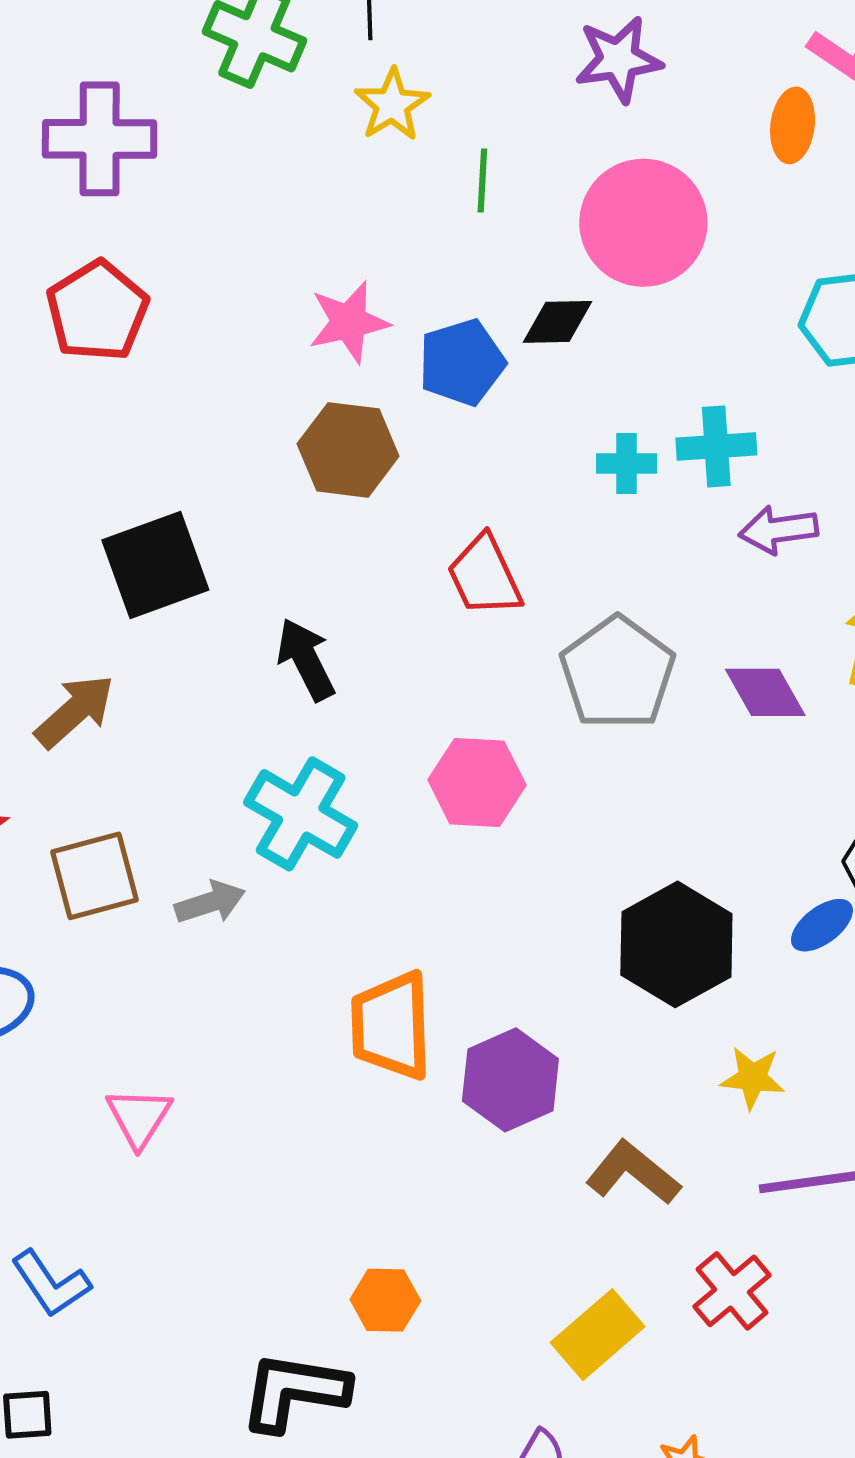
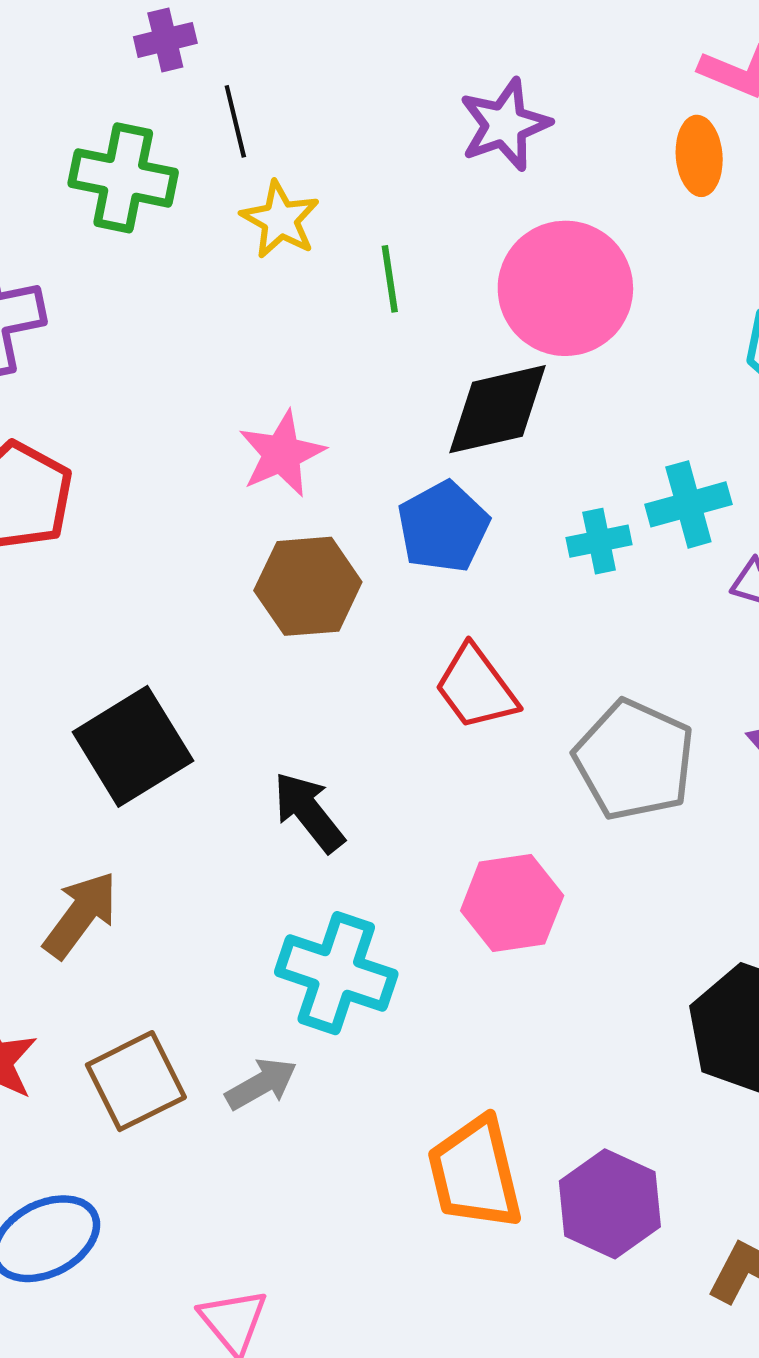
black diamond: (557, 322) -> (498, 409), size x1.5
blue pentagon: (462, 362) -> (443, 527), moved

